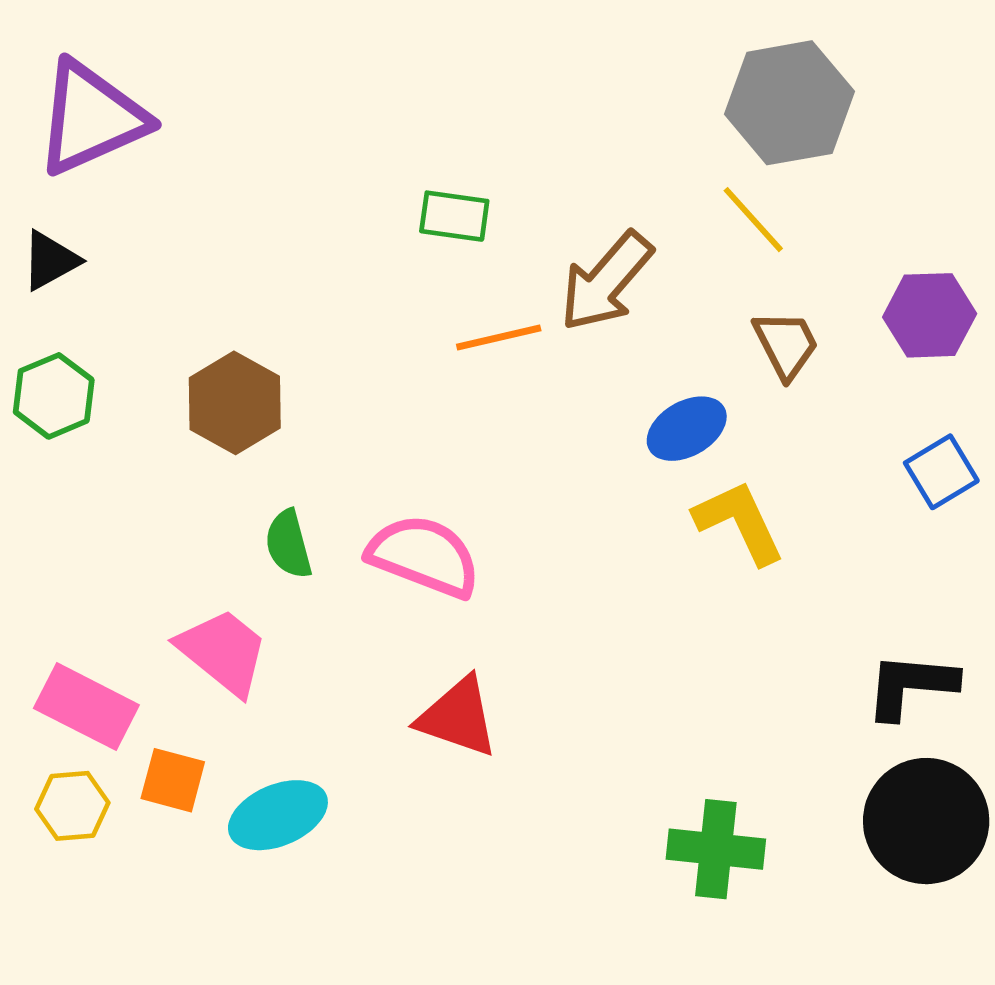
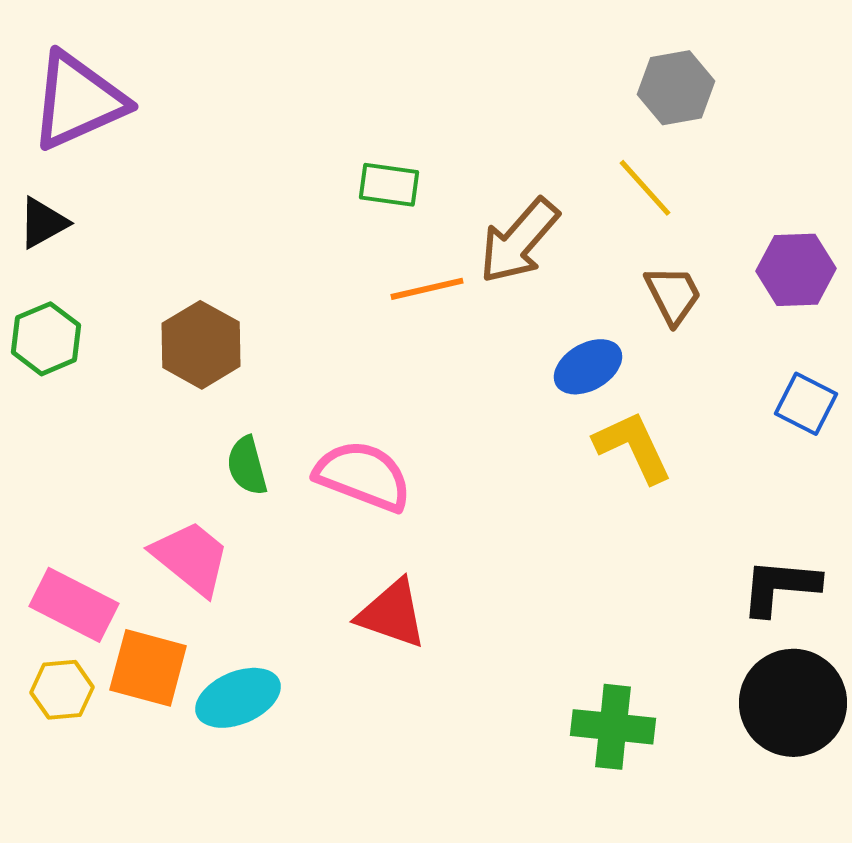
gray hexagon: (789, 103) -> (676, 88), size x0.7
blue square: (941, 472) -> (806, 404), turned -32
orange square: (173, 780) -> (148, 668), size x1.4

